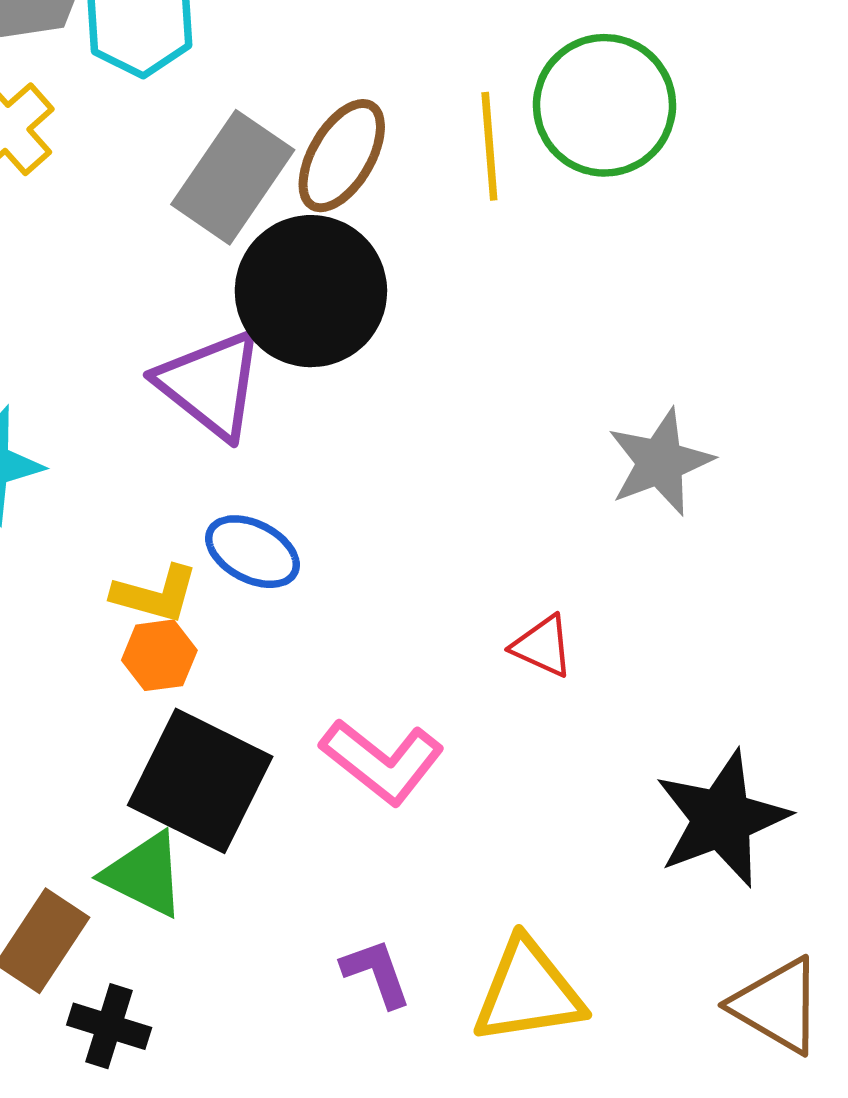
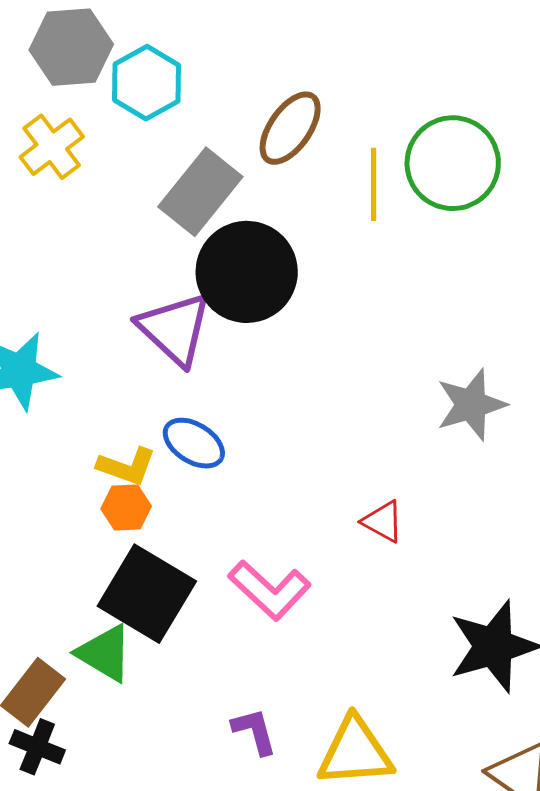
brown ellipse: (342, 156) -> (290, 128), moved
black cross: (109, 1026) -> (37, 747), moved

